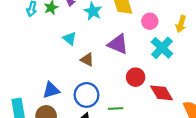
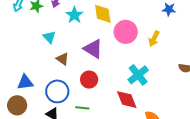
pink circle: (150, 21) -> (126, 32), size x1.5
cyan cross: (162, 48) -> (138, 75), moved
red circle: (136, 77) -> (89, 80), moved

